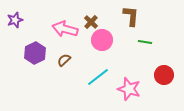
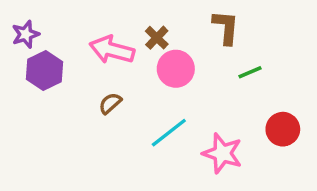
green line: (145, 42) -> (250, 72), turned -32
purple hexagon: (35, 53) -> (45, 70), moved

